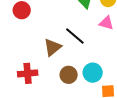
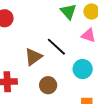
cyan circle: (93, 73) -> (83, 69), moved

